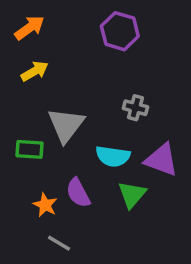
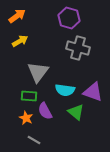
gray cross: (135, 108) -> (78, 48), moved, size x1.6
green rectangle: (29, 149) -> (29, 96), moved
green triangle: (132, 195) -> (76, 112), turned -30

